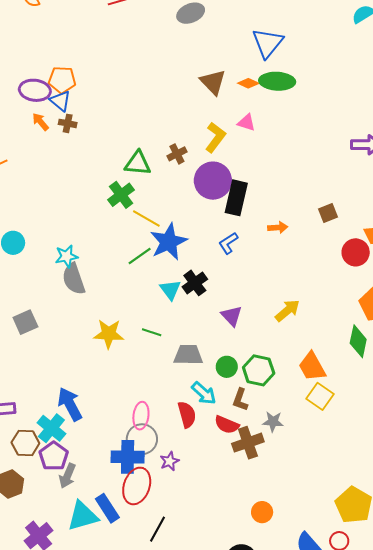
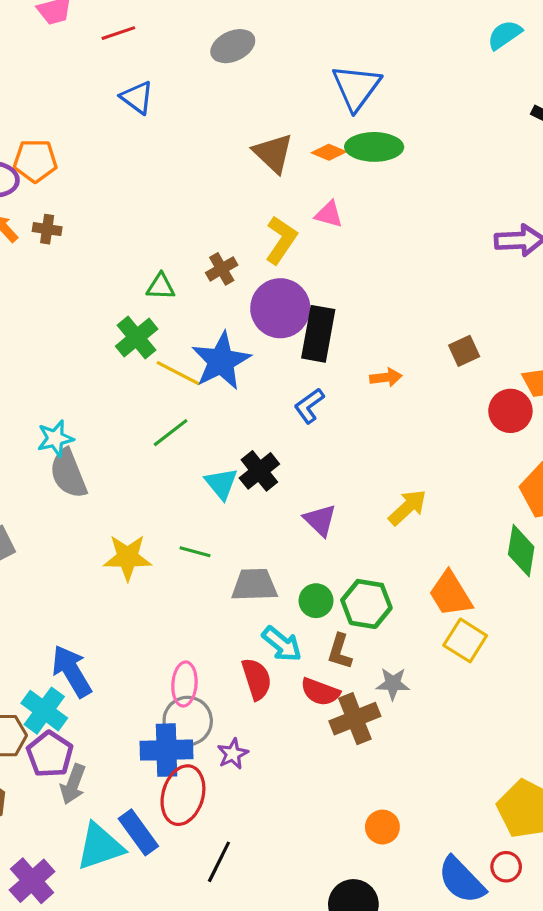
blue triangle: (60, 101) -> (137, 97), moved
green triangle: (138, 163) -> (161, 287), size x0.7
blue star: (169, 242) -> (221, 361), moved

